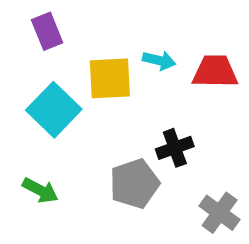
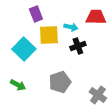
purple rectangle: (47, 31) -> (36, 14), moved
red trapezoid: (215, 72) -> (96, 17), moved
black cross: (175, 148) -> (78, 46), moved

